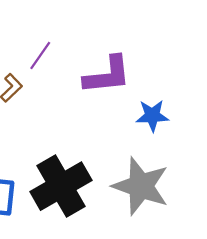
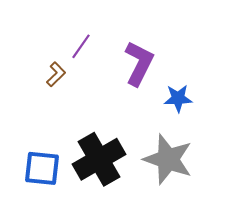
purple L-shape: (107, 75) -> (139, 63), turned -57

